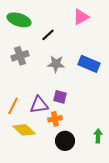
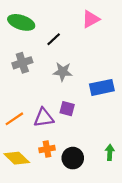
blue rectangle: (89, 64) -> (102, 87), moved, turned -35
orange line: (13, 106) -> (14, 119), turned 30
orange cross: (55, 119) -> (47, 149), moved
yellow diamond: (24, 130) -> (17, 158), moved

